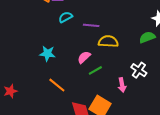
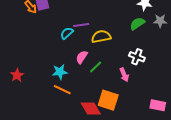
cyan semicircle: (66, 17) -> (67, 33), moved
cyan star: (47, 54) -> (60, 72), moved
red star: (10, 91) -> (17, 75), moved

